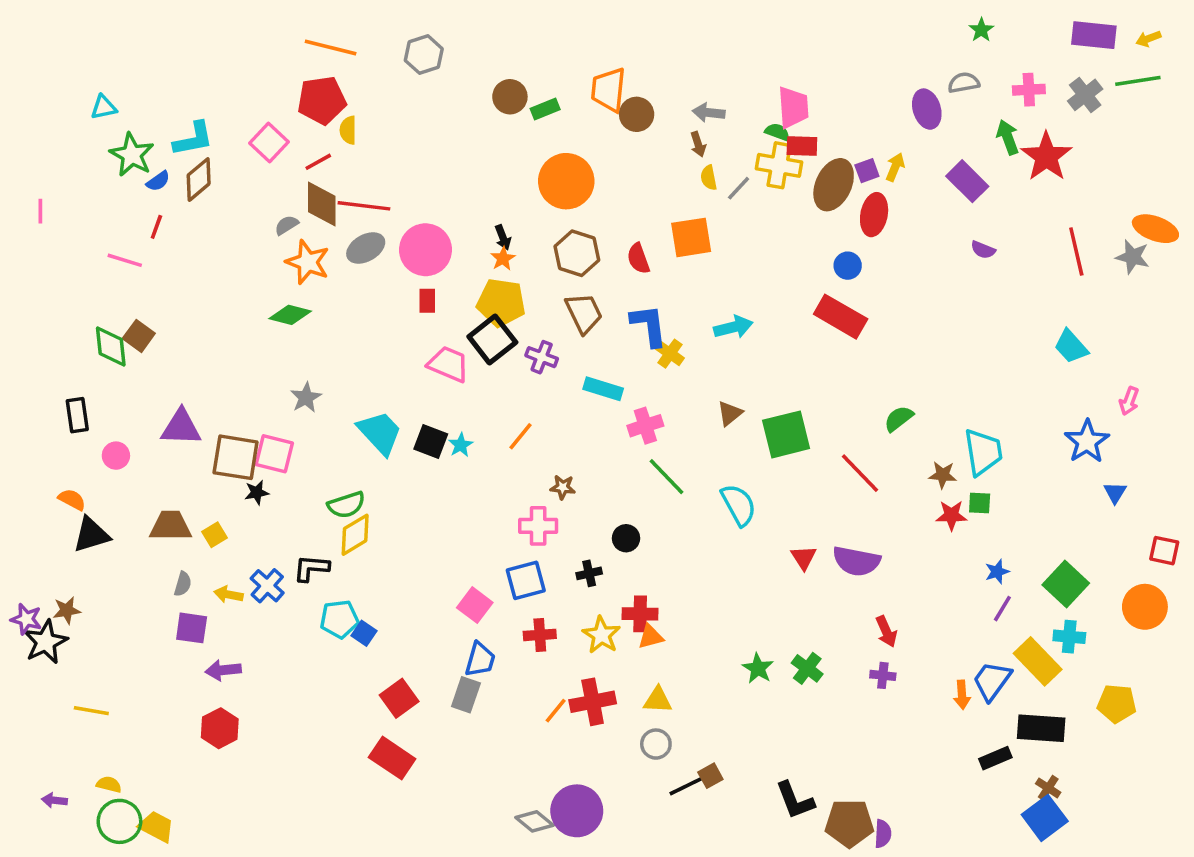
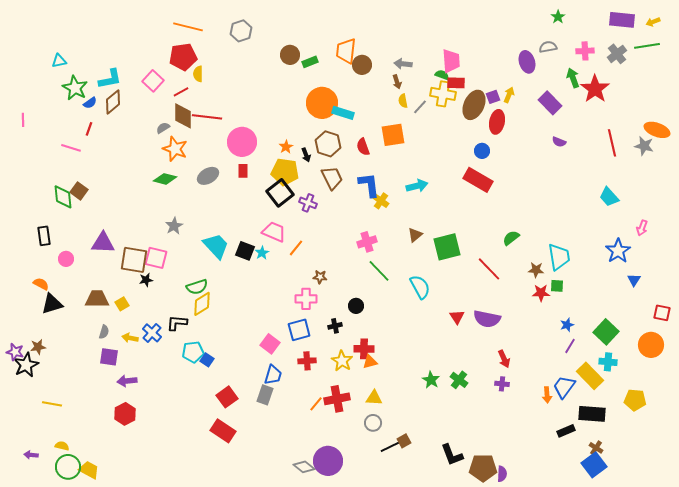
black arrow: (503, 237) -> (306, 155), moved
gray ellipse: (366, 248) -> (208, 176), moved
pink trapezoid: (448, 364) -> (274, 232), moved
cyan rectangle: (603, 389) -> (343, 113), moved

